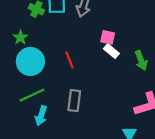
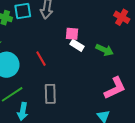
green arrow: (141, 60) -> (105, 50), turned -36

